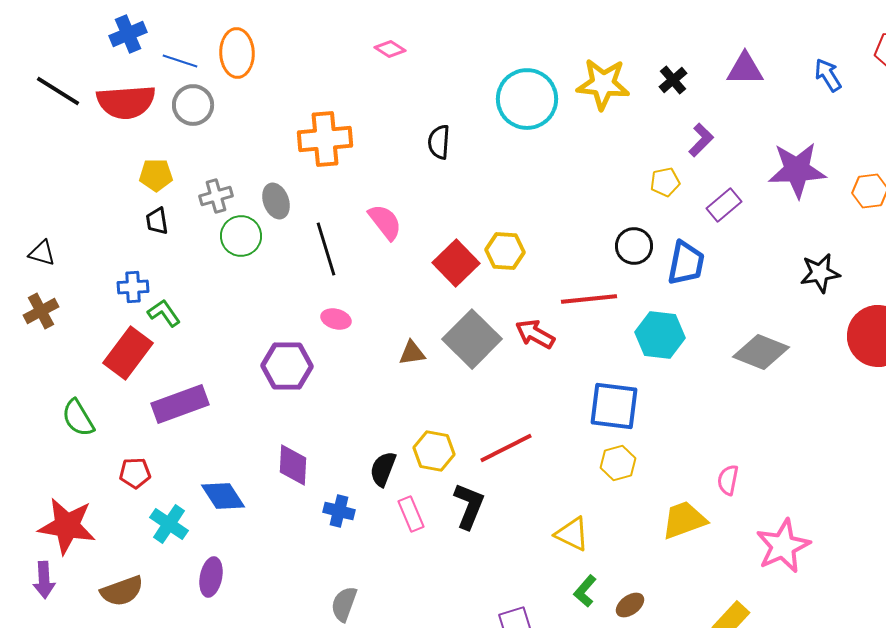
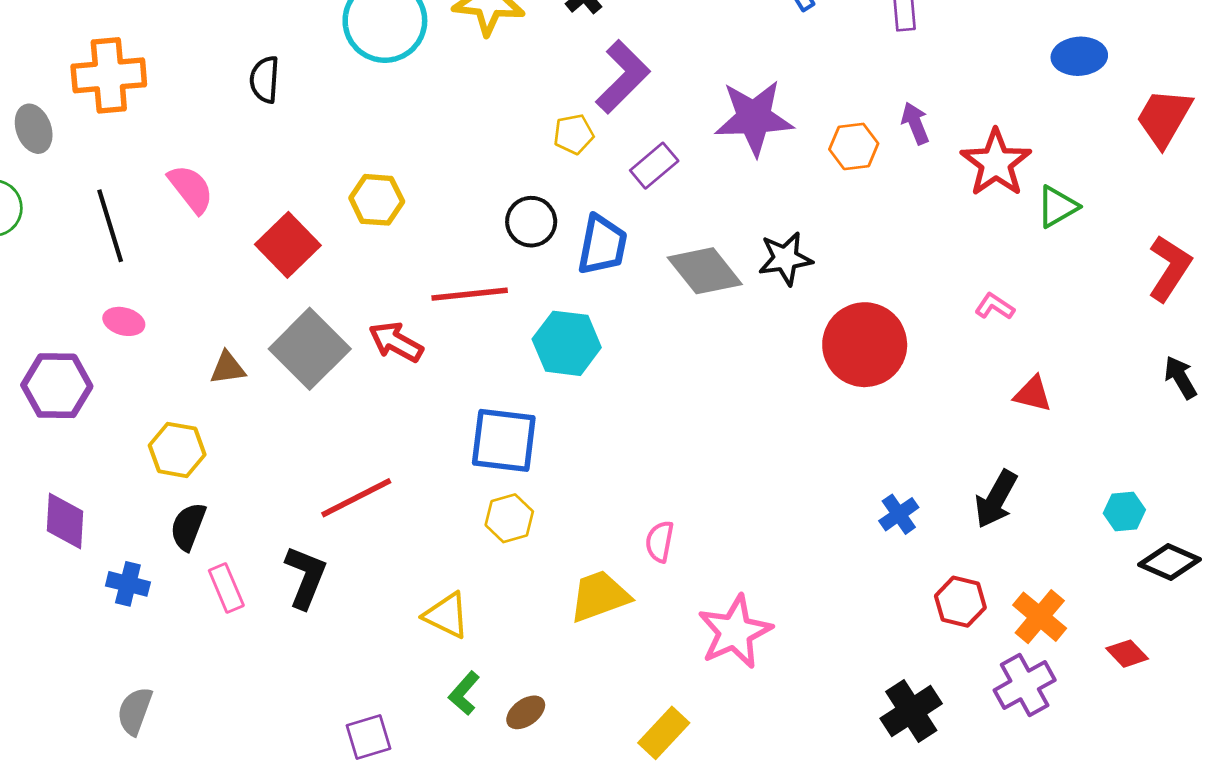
purple L-shape: (701, 140) -> (623, 77), size x1.6
gray ellipse: (276, 201) -> (34, 129), moved
yellow hexagon: (505, 251) -> (377, 200), moved
gray diamond: (761, 352) -> (705, 271), moved, turned 30
yellow hexagon: (434, 451) -> (177, 450), moved

